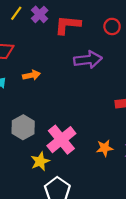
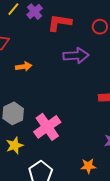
orange star: (105, 148) -> (88, 166), moved
yellow star: (40, 161) -> (15, 145), moved

